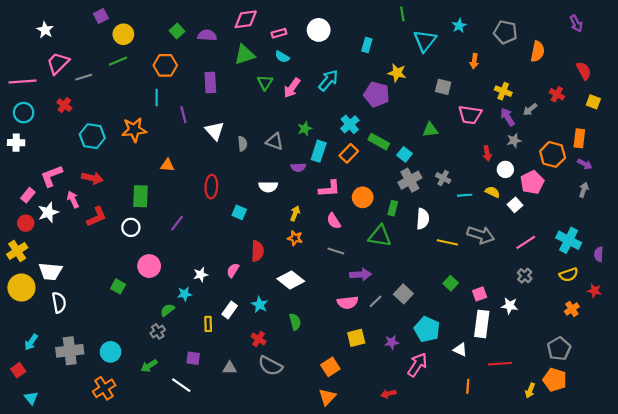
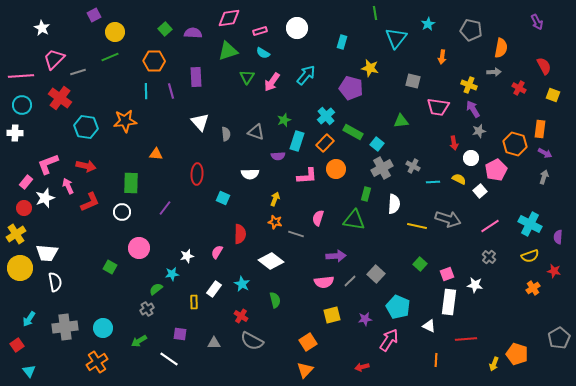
red cross: (64, 105) -> (60, 98), size x1.6
gray arrow: (530, 109) -> (494, 72), moved, turned -144
purple line: (183, 115) -> (171, 91), moved
orange circle: (363, 197) -> (336, 169), moved
pink semicircle: (334, 221) -> (318, 218), moved, turned 49
gray line: (336, 251) -> (296, 234), moved
gray pentagon: (559, 349) -> (559, 338), moved

